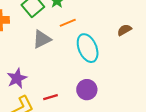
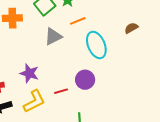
purple star: (17, 78) -> (29, 73), turned -30
purple circle: (87, 90) -> (85, 80), moved

